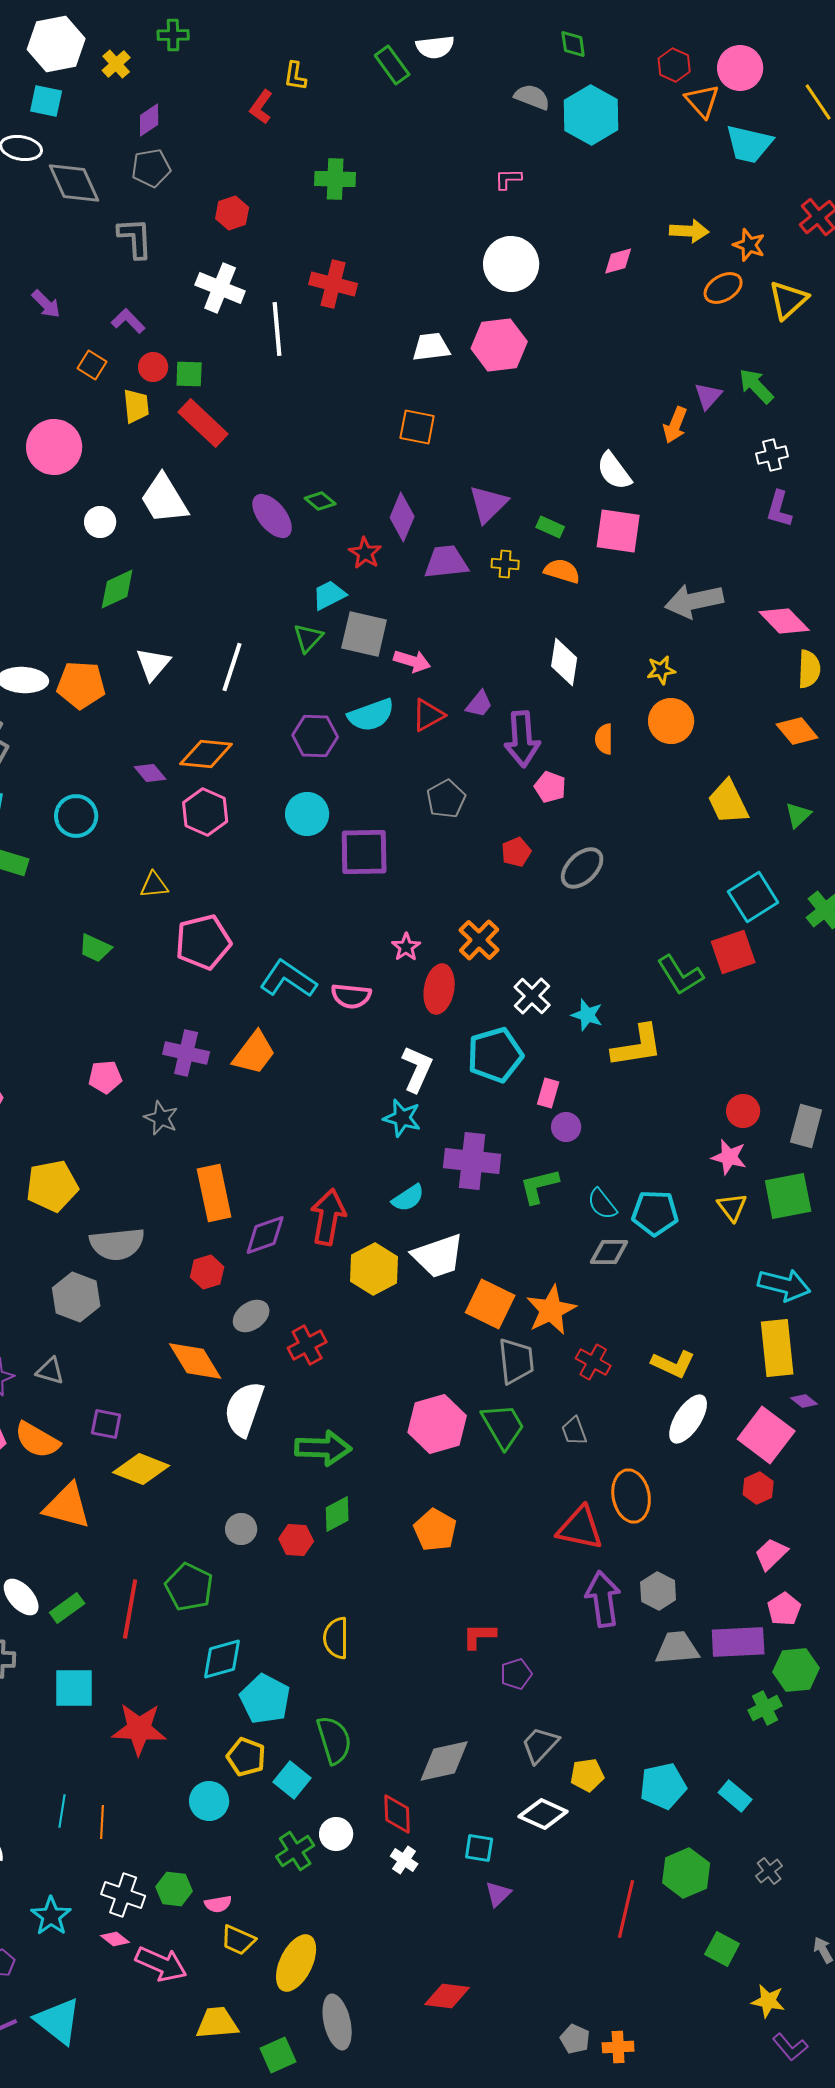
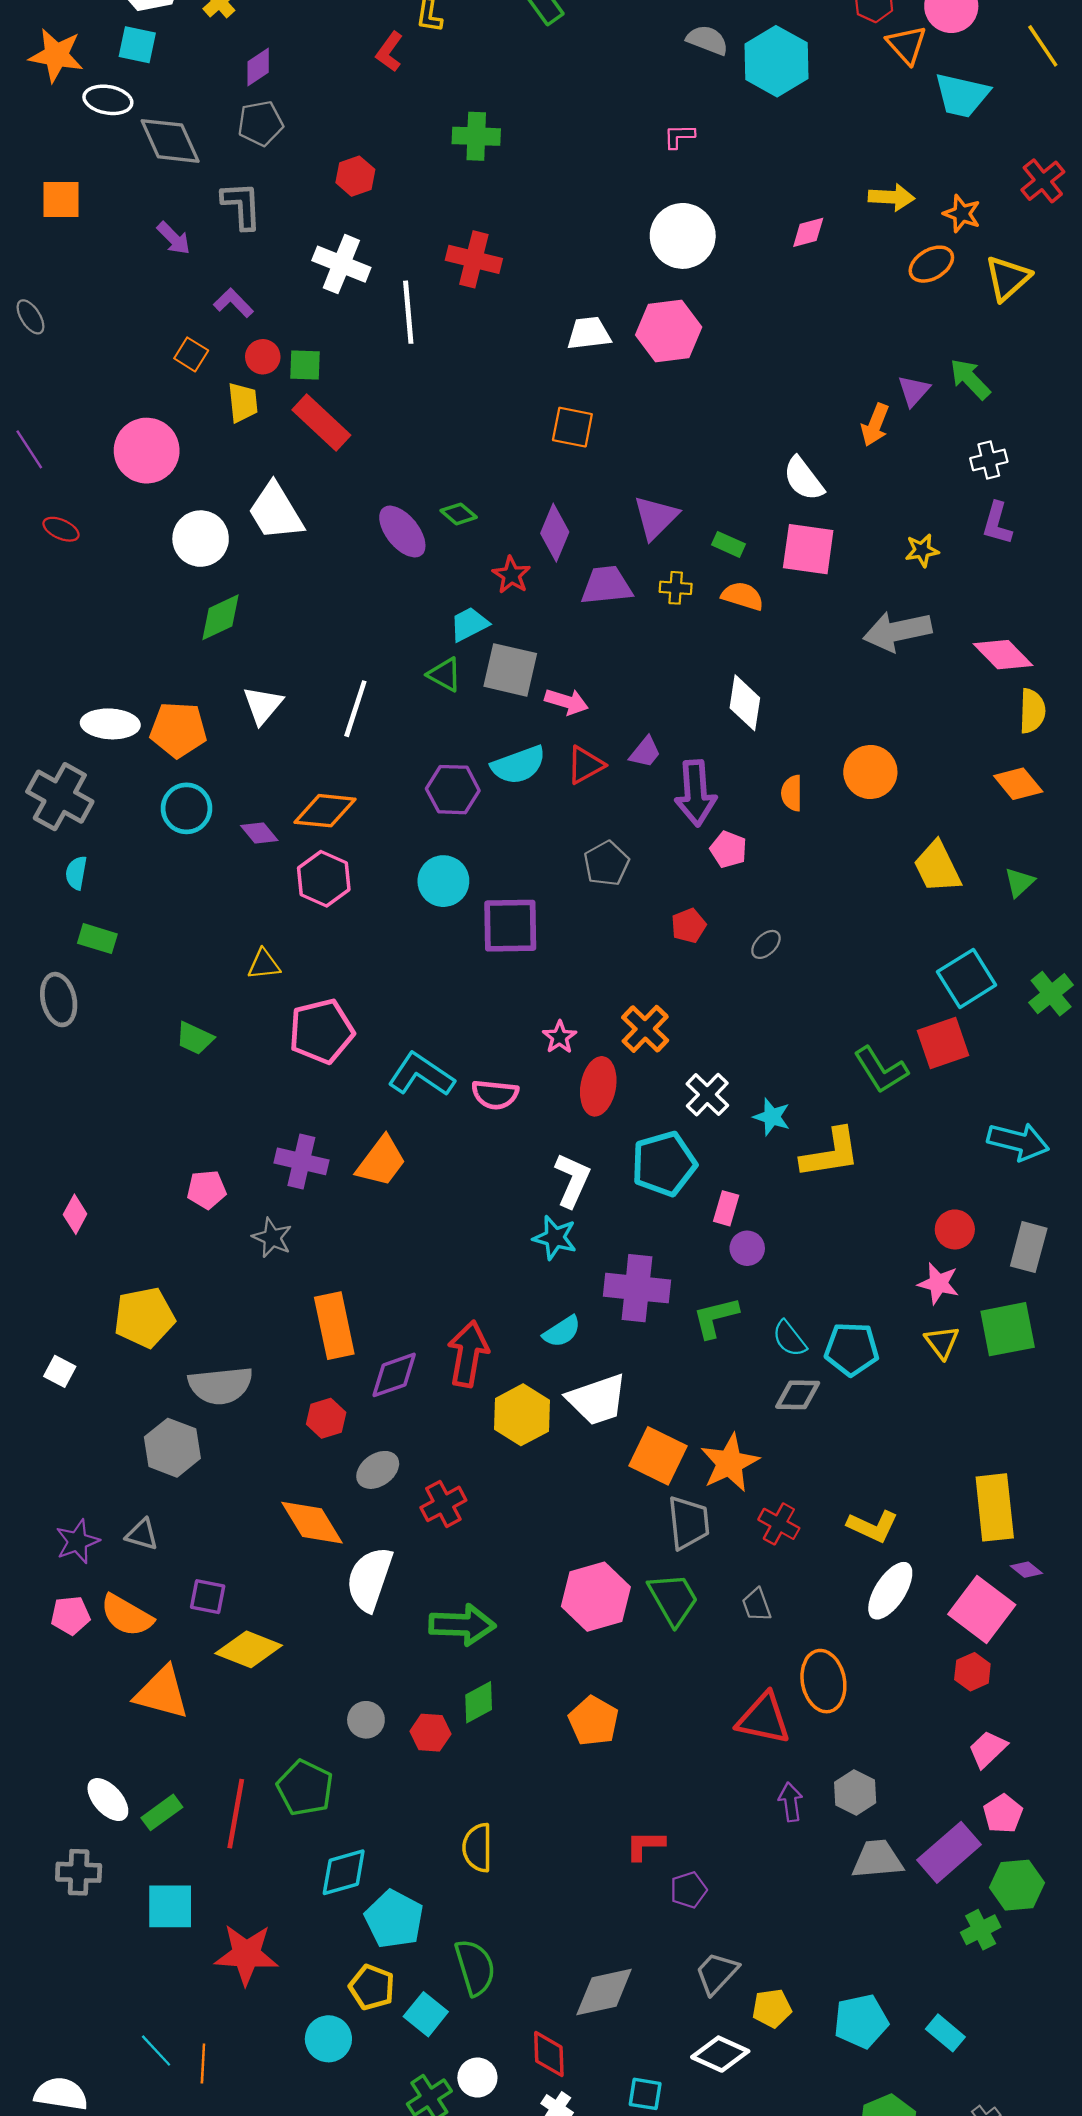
purple arrow: (46, 304) -> (174, 238), moved
white circle: (100, 522) -> (201, 539), size x1.5
green triangle: (308, 638) -> (445, 675), turned -44
yellow star: (661, 670) -> (922, 550), moved
cyan circle: (76, 816) -> (187, 808), moved
gray ellipse: (582, 868) -> (766, 944), size x0.6
cyan arrow: (784, 1285) -> (1018, 1141), moved
purple arrow: (603, 1599) -> (791, 1802), size x0.6
purple rectangle: (738, 1642) -> (949, 1852), turned -38
cyan line: (62, 1811) -> (156, 2051), turned -52

